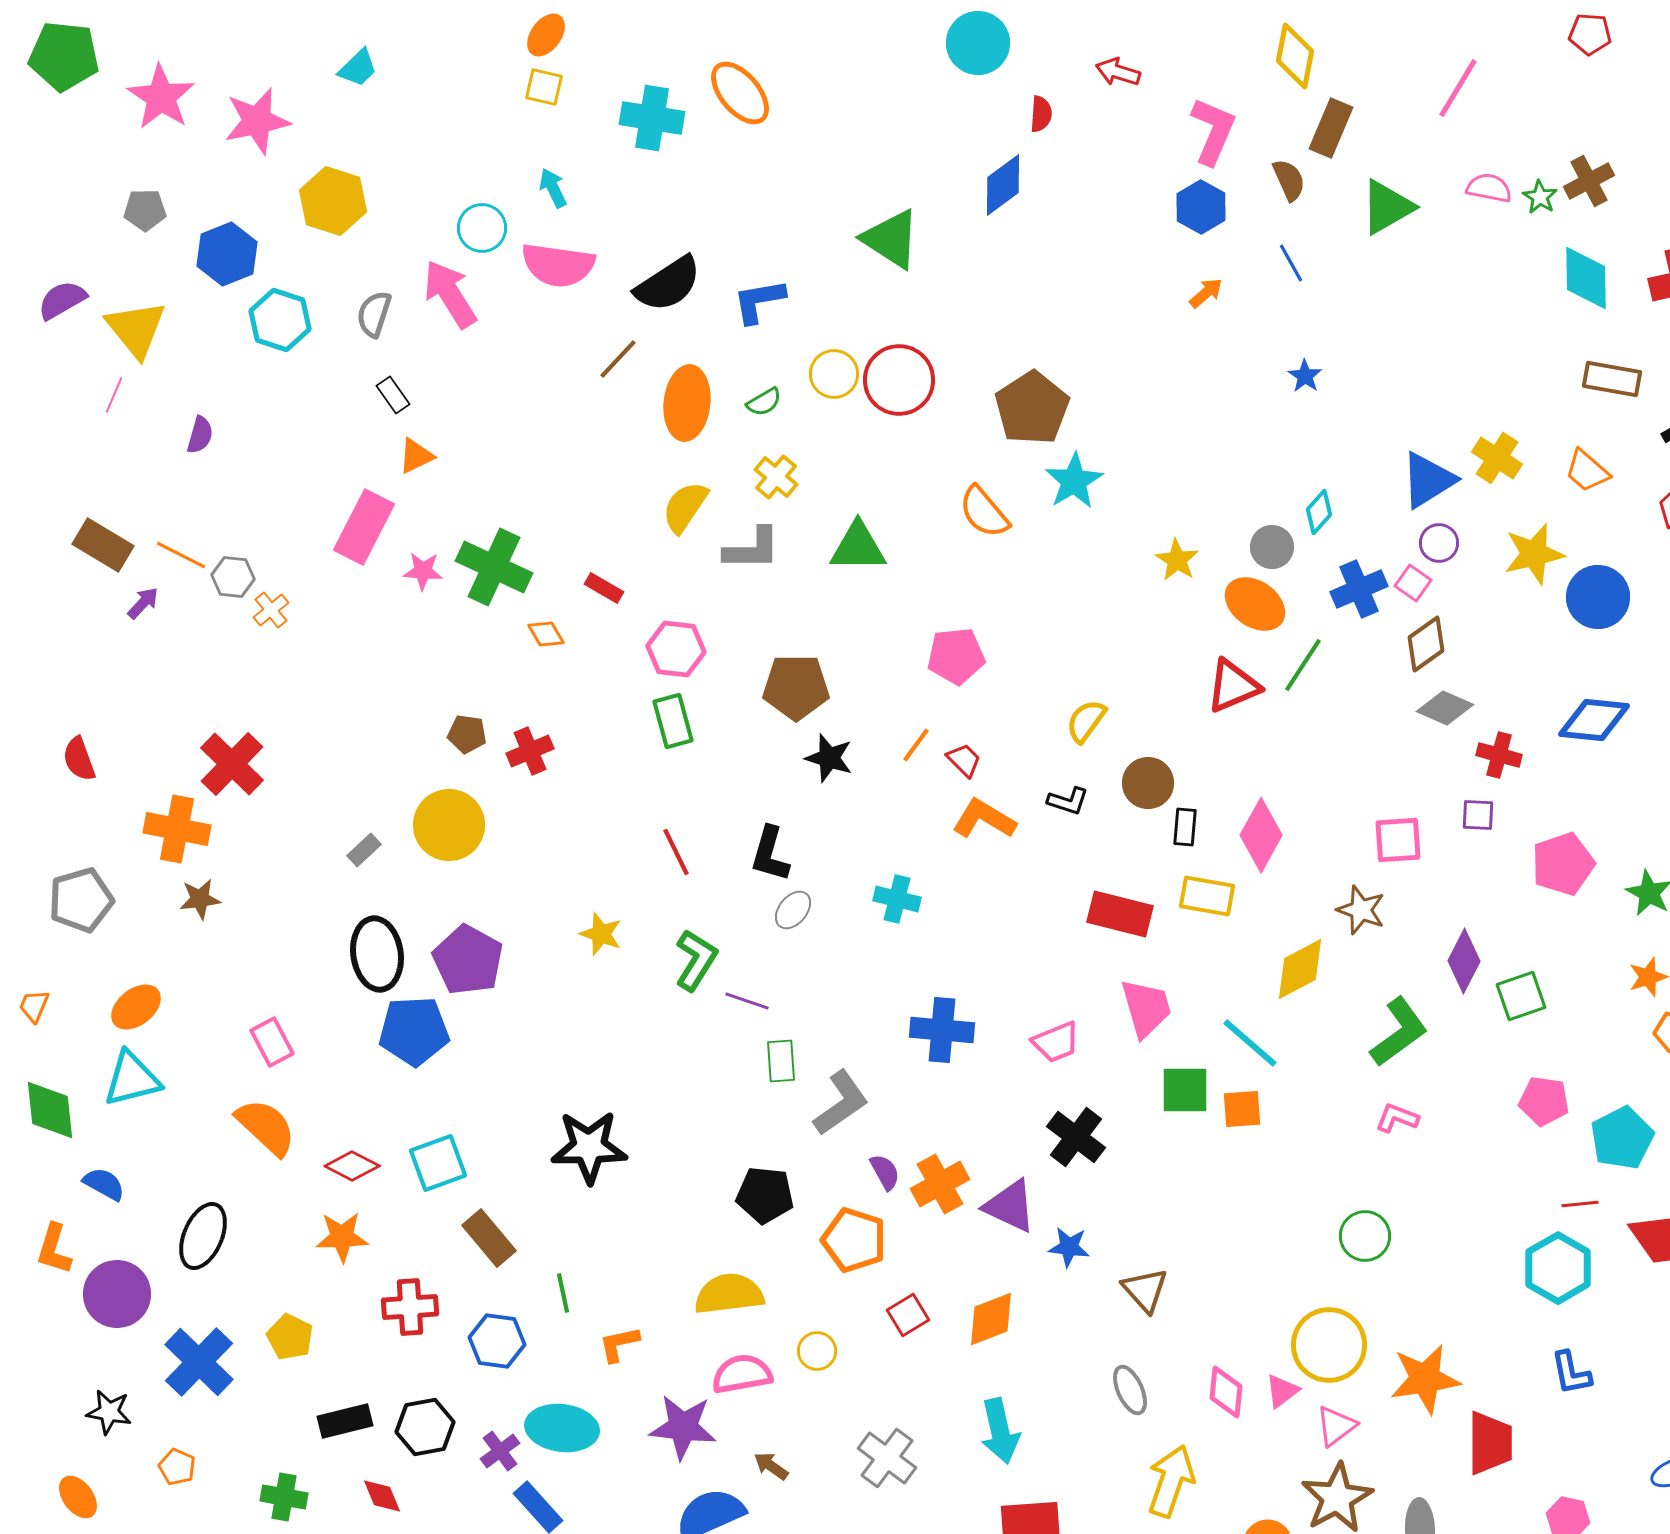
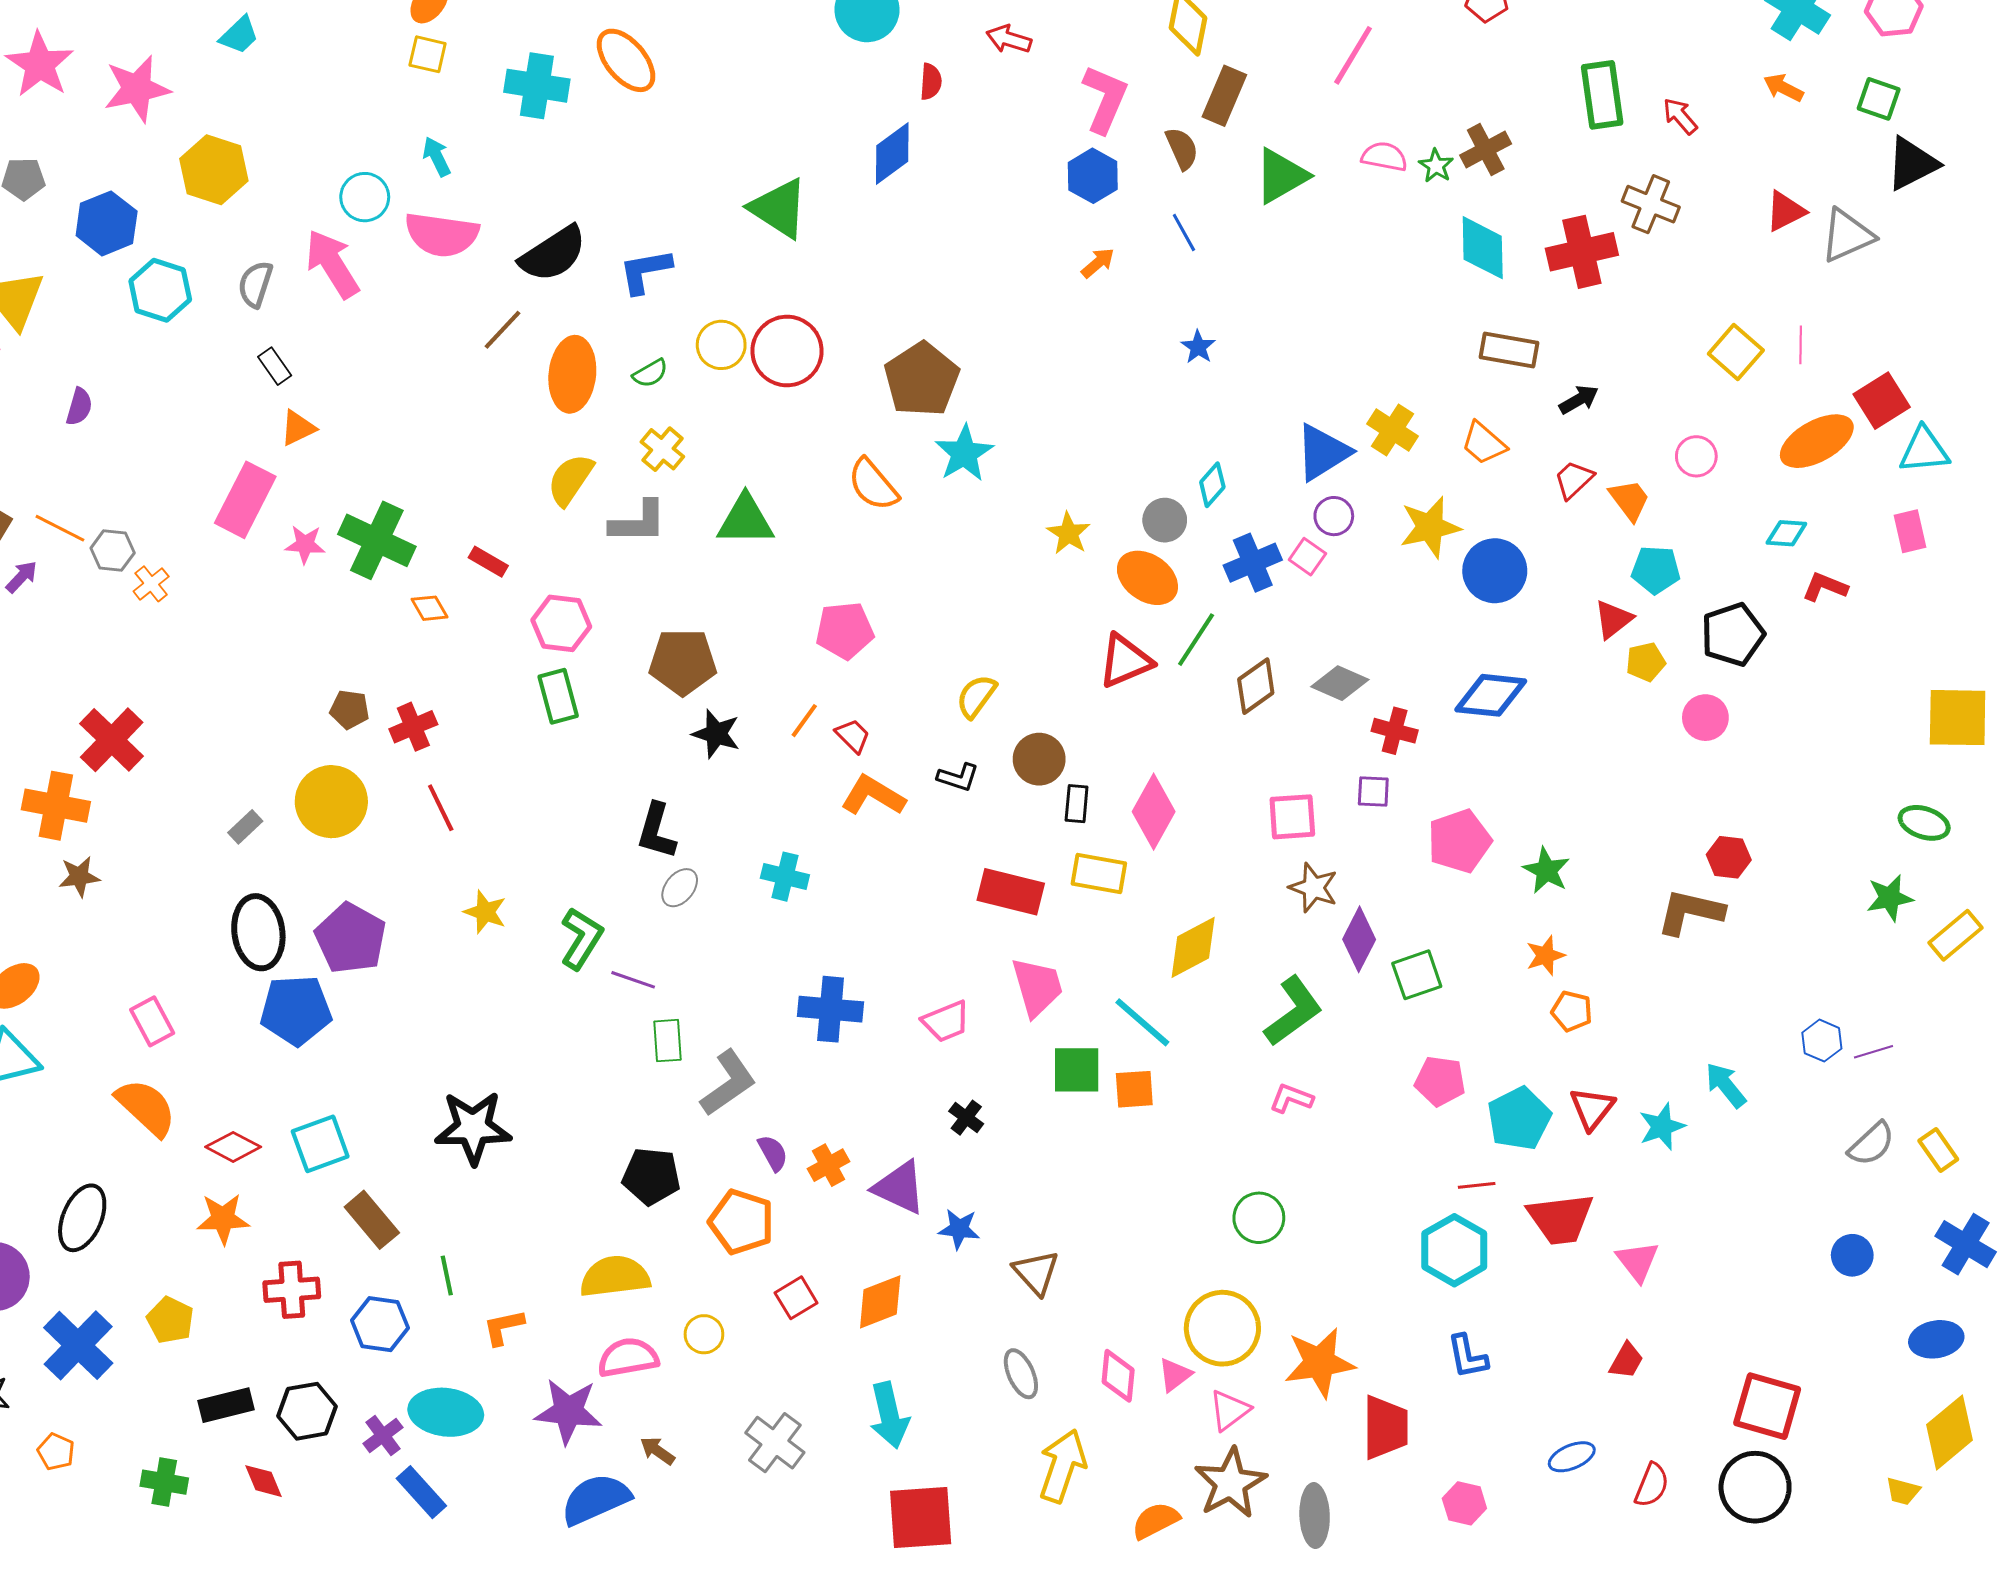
brown diamond: (1426, 644) -> (1256, 686), moved
red line: (676, 852) -> (441, 808), moved
brown star: (1361, 910) -> (1314, 888), moved
black cross: (1076, 1137) -> (966, 1118), size x0.6
orange cross: (940, 1184) -> (829, 1165), size x0.7

